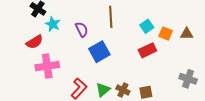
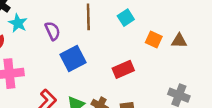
cyan square: (147, 26) -> (126, 18), moved
red rectangle: (147, 50) -> (123, 69), moved

